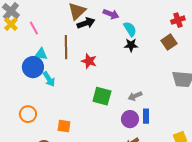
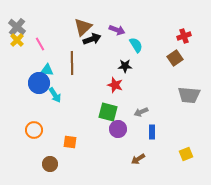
black star: (131, 45) -> (125, 66), moved
red star: (89, 61) -> (115, 85), moved
purple circle: (130, 119) -> (118, 129), moved

